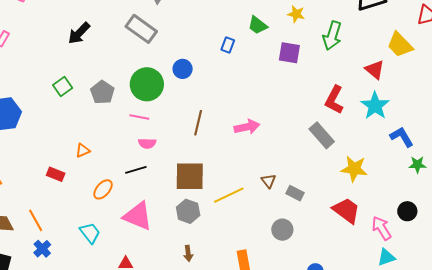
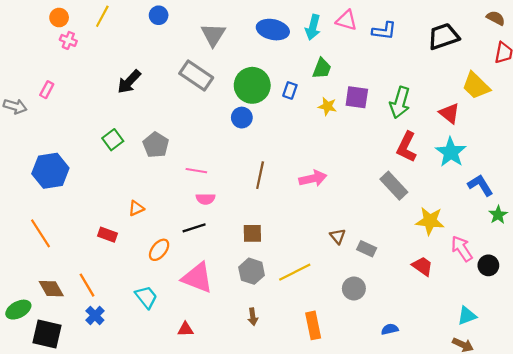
yellow star: (296, 14) -> (327, 106), moved
green trapezoid: (258, 25) -> (322, 68), turned -105
green arrow: (332, 36) -> (400, 102), moved
green circle: (147, 84) -> (252, 85), moved
green star: (417, 165) -> (498, 215), turned -30
brown square: (190, 176) -> (252, 233), size x0.6
yellow line: (229, 195) -> (295, 272), moved
red trapezoid: (346, 210) -> (422, 266), size x0.7
pink arrow: (382, 228) -> (462, 249), moved

